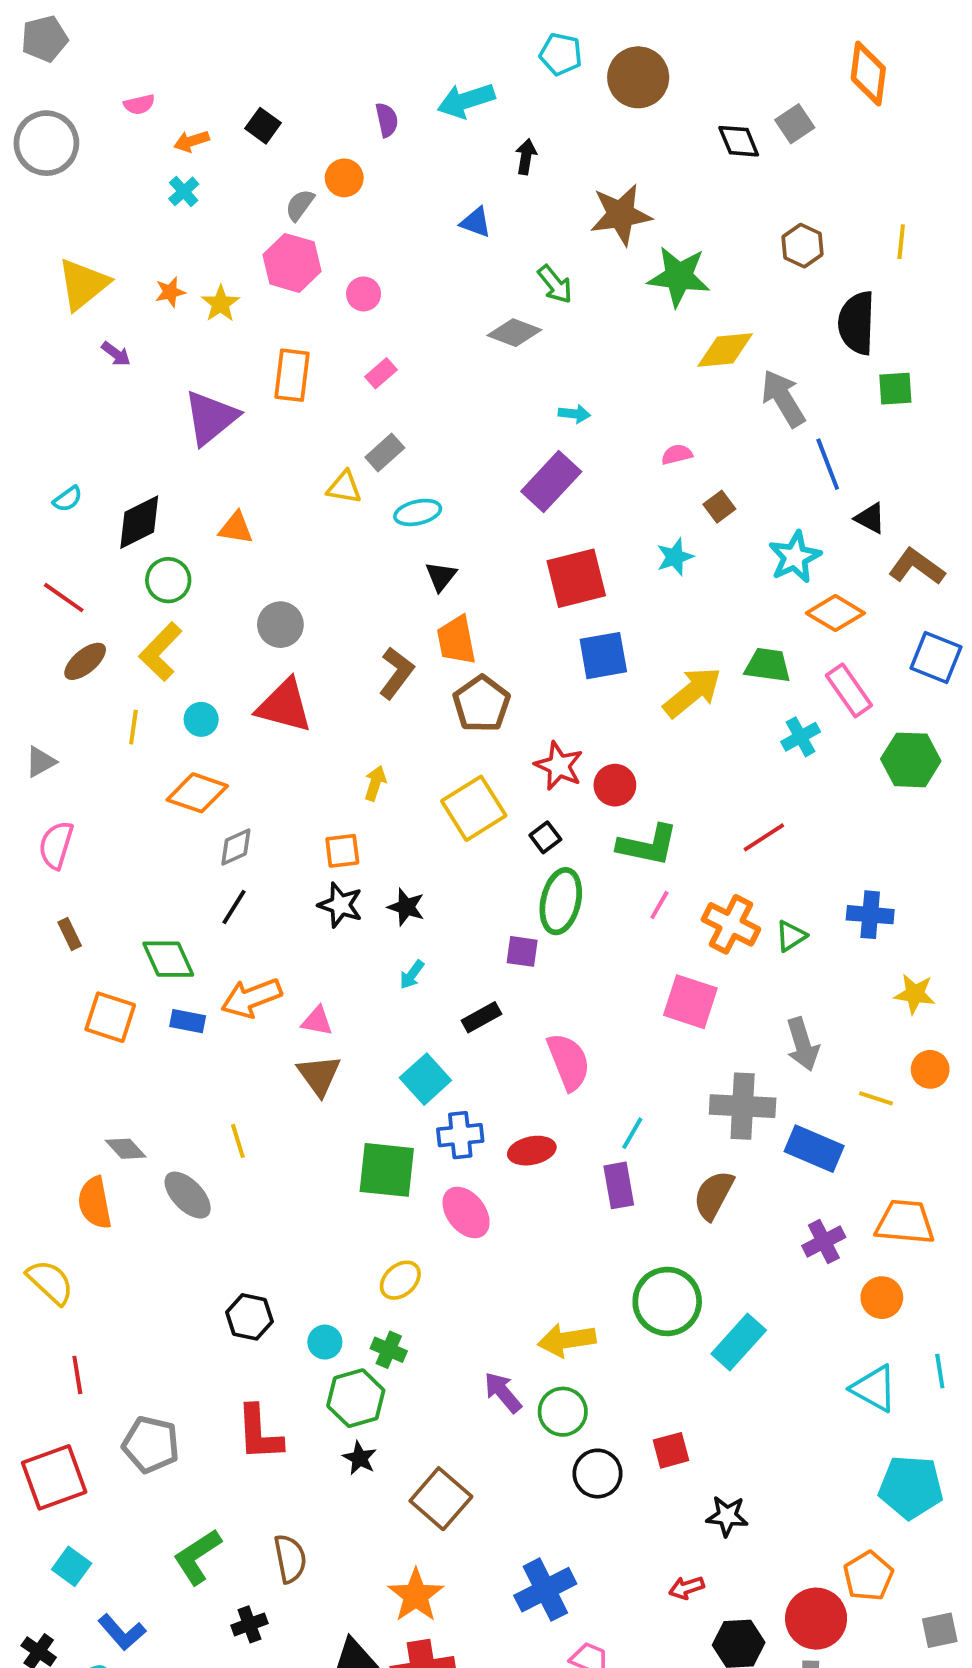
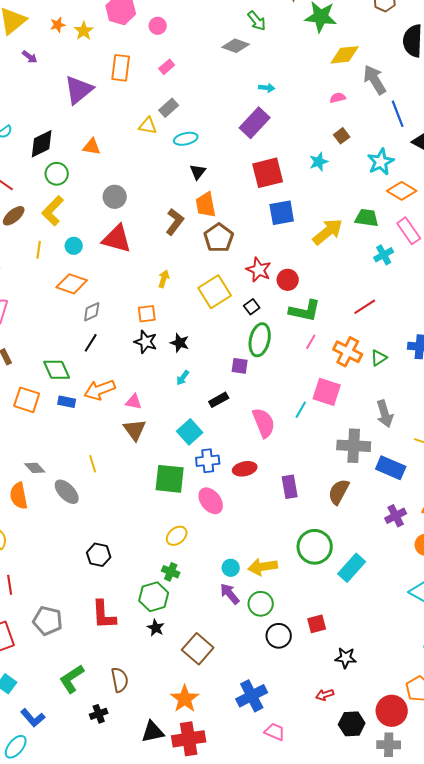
pink semicircle: (677, 454) -> (338, 98), moved
cyan line: (632, 1133) -> (301, 410), moved
cyan circle: (325, 1342) -> (231, 568), moved

